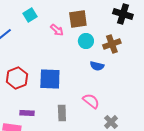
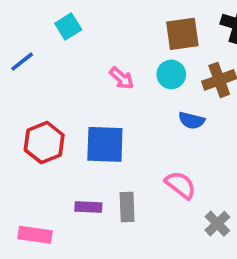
brown square: (78, 19) -> (182, 34), moved
pink arrow: (57, 30) -> (122, 78), moved
purple rectangle: (27, 113) -> (88, 207), moved

